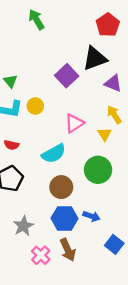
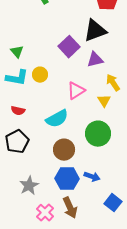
purple triangle: (113, 83) -> (95, 60), moved, turned -36

